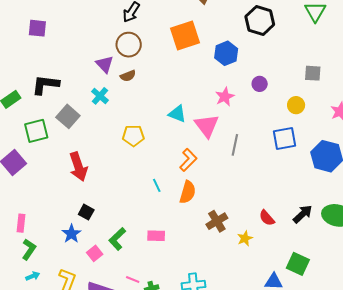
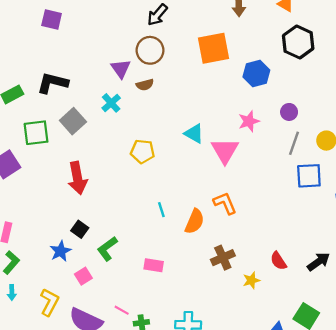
gray line: (235, 145) -> (294, 143), moved
orange L-shape: (188, 160) -> (225, 203), moved, turned -75
green L-shape: (117, 239) -> (107, 249), moved
cyan arrow: (33, 276) -> (12, 293), turned 104

